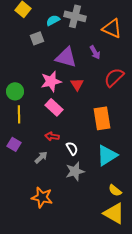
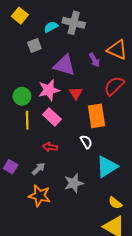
orange triangle: (112, 28) -> (117, 50), moved
green circle: (15, 91) -> (22, 96), moved
yellow line: (19, 114) -> (27, 120), moved
orange rectangle: (102, 118) -> (96, 116), moved
purple square: (14, 144) -> (11, 167), moved
white semicircle: (72, 148) -> (86, 142), moved
orange star: (42, 197) -> (40, 196), moved

